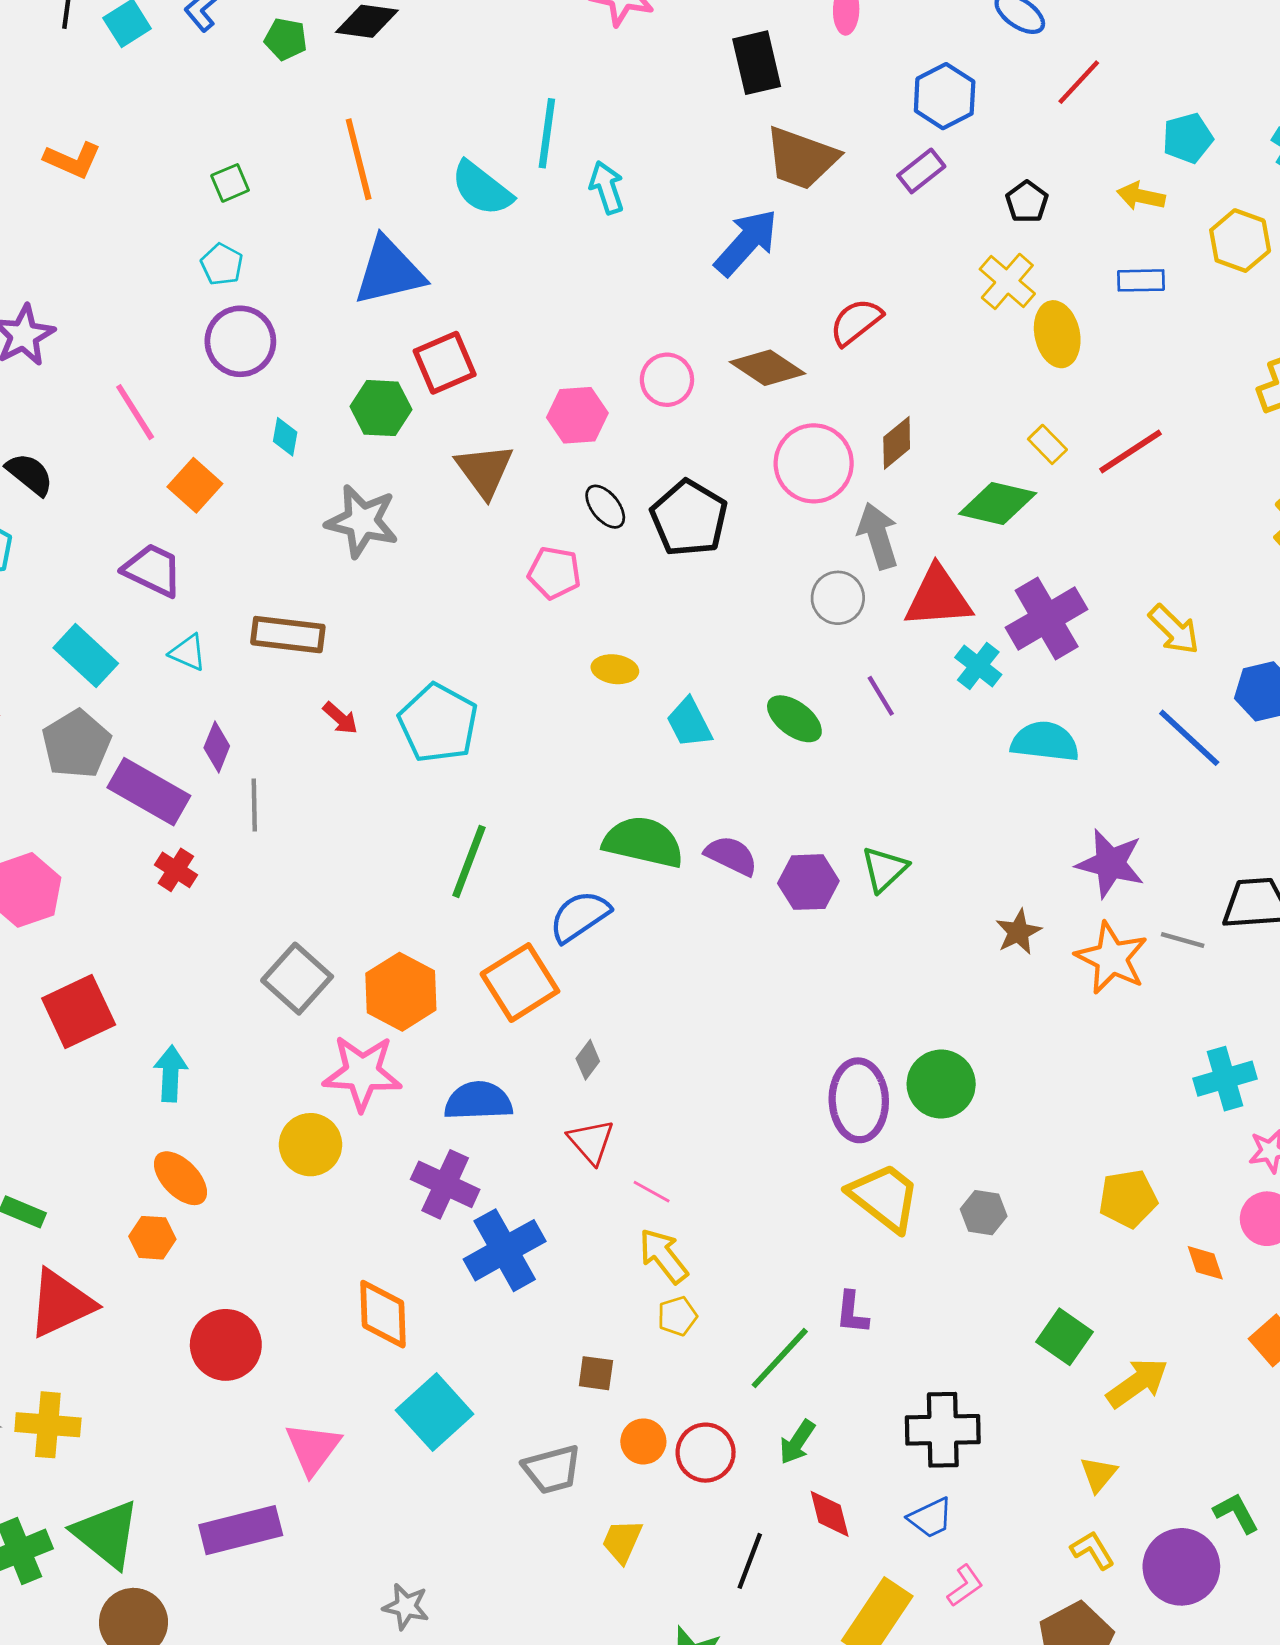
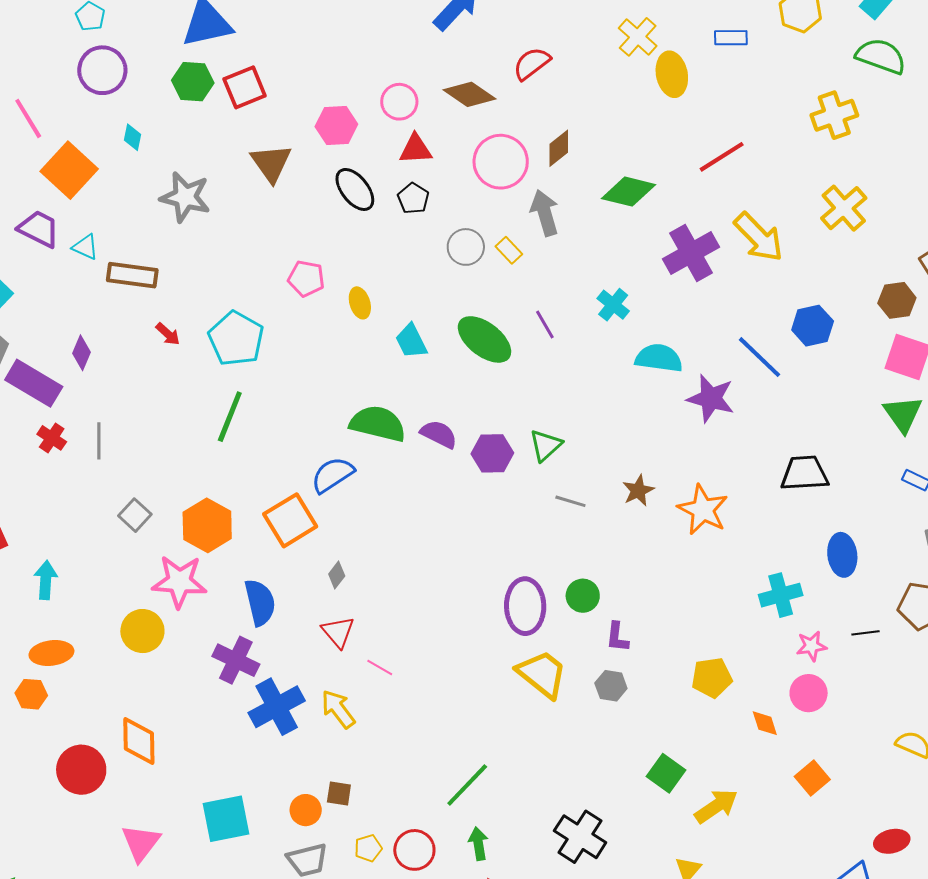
green hexagon: (381, 408) -> (193, 82), moved
yellow rectangle: (1047, 444) -> (509, 250), moved
orange square: (195, 485) -> (69, 170), size x1.5
black ellipse: (605, 507) -> (355, 189), size x1.4
black pentagon: (689, 518) -> (413, 198), size x0.6
pink pentagon: (554, 573) -> (306, 279), moved
red triangle: (938, 597) -> (416, 149), moved, size x0.7
gray circle: (838, 598) -> (466, 247), moved
purple cross: (1047, 618) -> (691, 253), moved
yellow arrow: (1174, 630) -> (759, 237), moved, size x1.4
cyan triangle: (188, 652) -> (85, 247), moved
yellow ellipse: (615, 669) -> (360, 303), turned 64
green ellipse: (794, 719) -> (484, 339), size x1.4
gray line: (254, 805) -> (99, 441), moved
green line: (469, 861) -> (230, 417), moved
purple star: (1110, 863) -> (711, 398), moved
gray line: (1183, 940) -> (570, 501), moved
gray square: (297, 979) -> (135, 515), size x0.7
green circle: (941, 1084) -> (583, 596), size x0.7
blue semicircle: (478, 1101) -> (260, 602), turned 78
orange ellipse: (180, 1178) -> (51, 653), turned -54
yellow arrow: (663, 1256) -> (338, 709), moved
purple L-shape: (852, 1313) -> (617, 637), moved
orange diamond: (383, 1314) -> (139, 741), moved
yellow pentagon: (677, 1316) -> (368, 848), moved
cyan square: (435, 1412) -> (226, 819), turned 30
black cross: (943, 1430) -> (580, 837), turned 33
orange circle: (643, 1441) -> (306, 810), moved
green arrow: (797, 1442) -> (478, 844), turned 136

